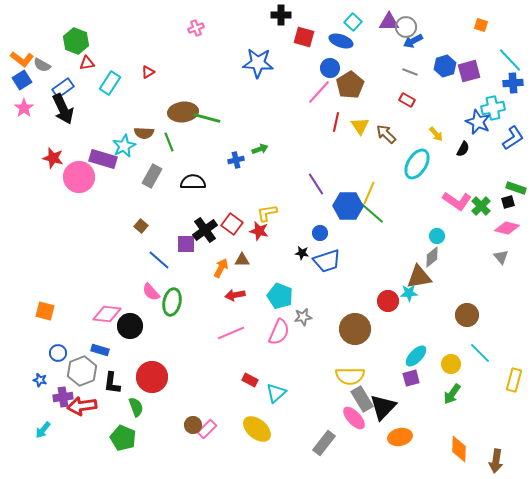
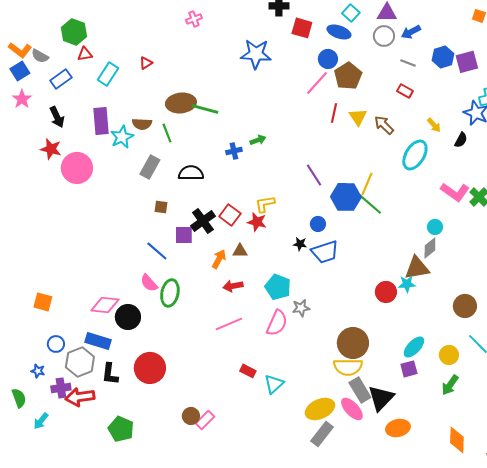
gray circle: (406, 27) -> (384, 36), moved
black arrow: (63, 109) -> (57, 117), moved, size x0.7
purple rectangle: (103, 159) -> (101, 121), moved, turned 68
brown square: (141, 226) -> (161, 207), moved, turned -32
brown circle: (355, 329) -> (353, 343), moved
blue rectangle: (100, 350) -> (98, 341), size x1.4
green semicircle: (136, 407) -> (19, 398), moved
yellow ellipse: (257, 429) -> (320, 409), moved, turned -64

